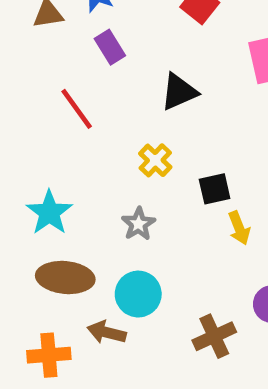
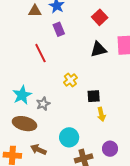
black triangle: (179, 92) -> (99, 49), moved
gray star: (138, 224) -> (43, 104), moved
cyan circle: (138, 294) -> (69, 137), moved

